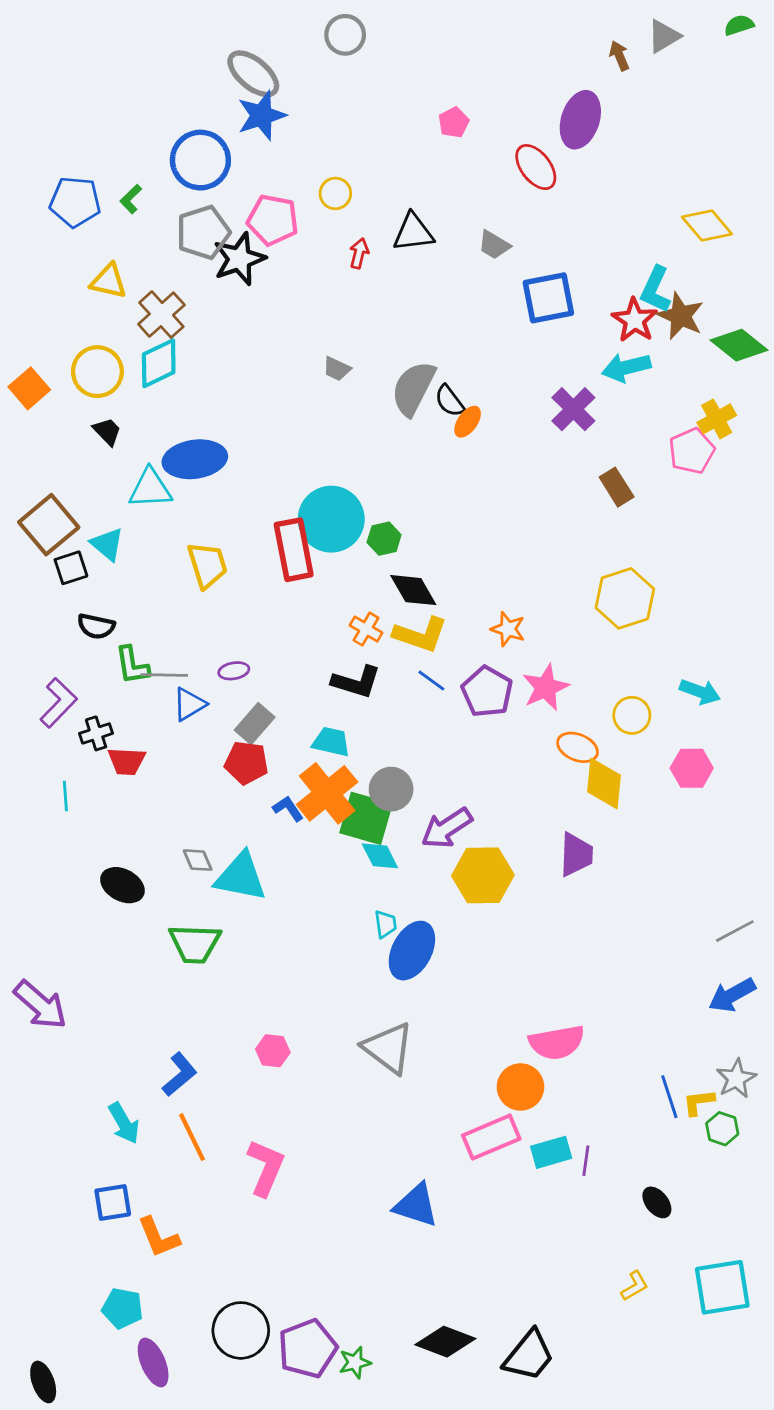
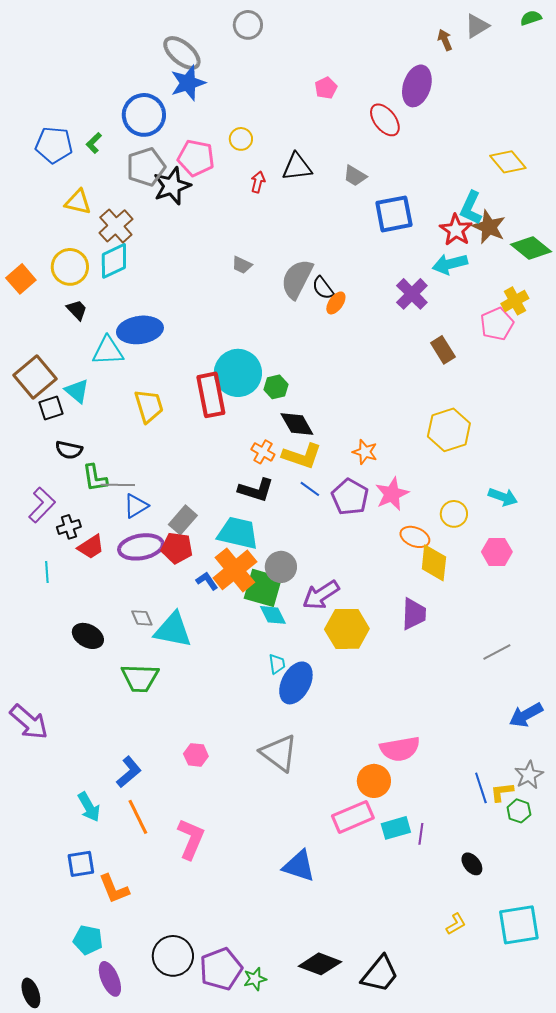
purple ellipse: (234, 671) -> (141, 547), moved, size x2.0
cyan trapezoid: (331, 742) -> (238, 533), size x1.5
red trapezoid: (127, 761) -> (91, 547), turned -36
gray line: (735, 931) -> (497, 652), moved

